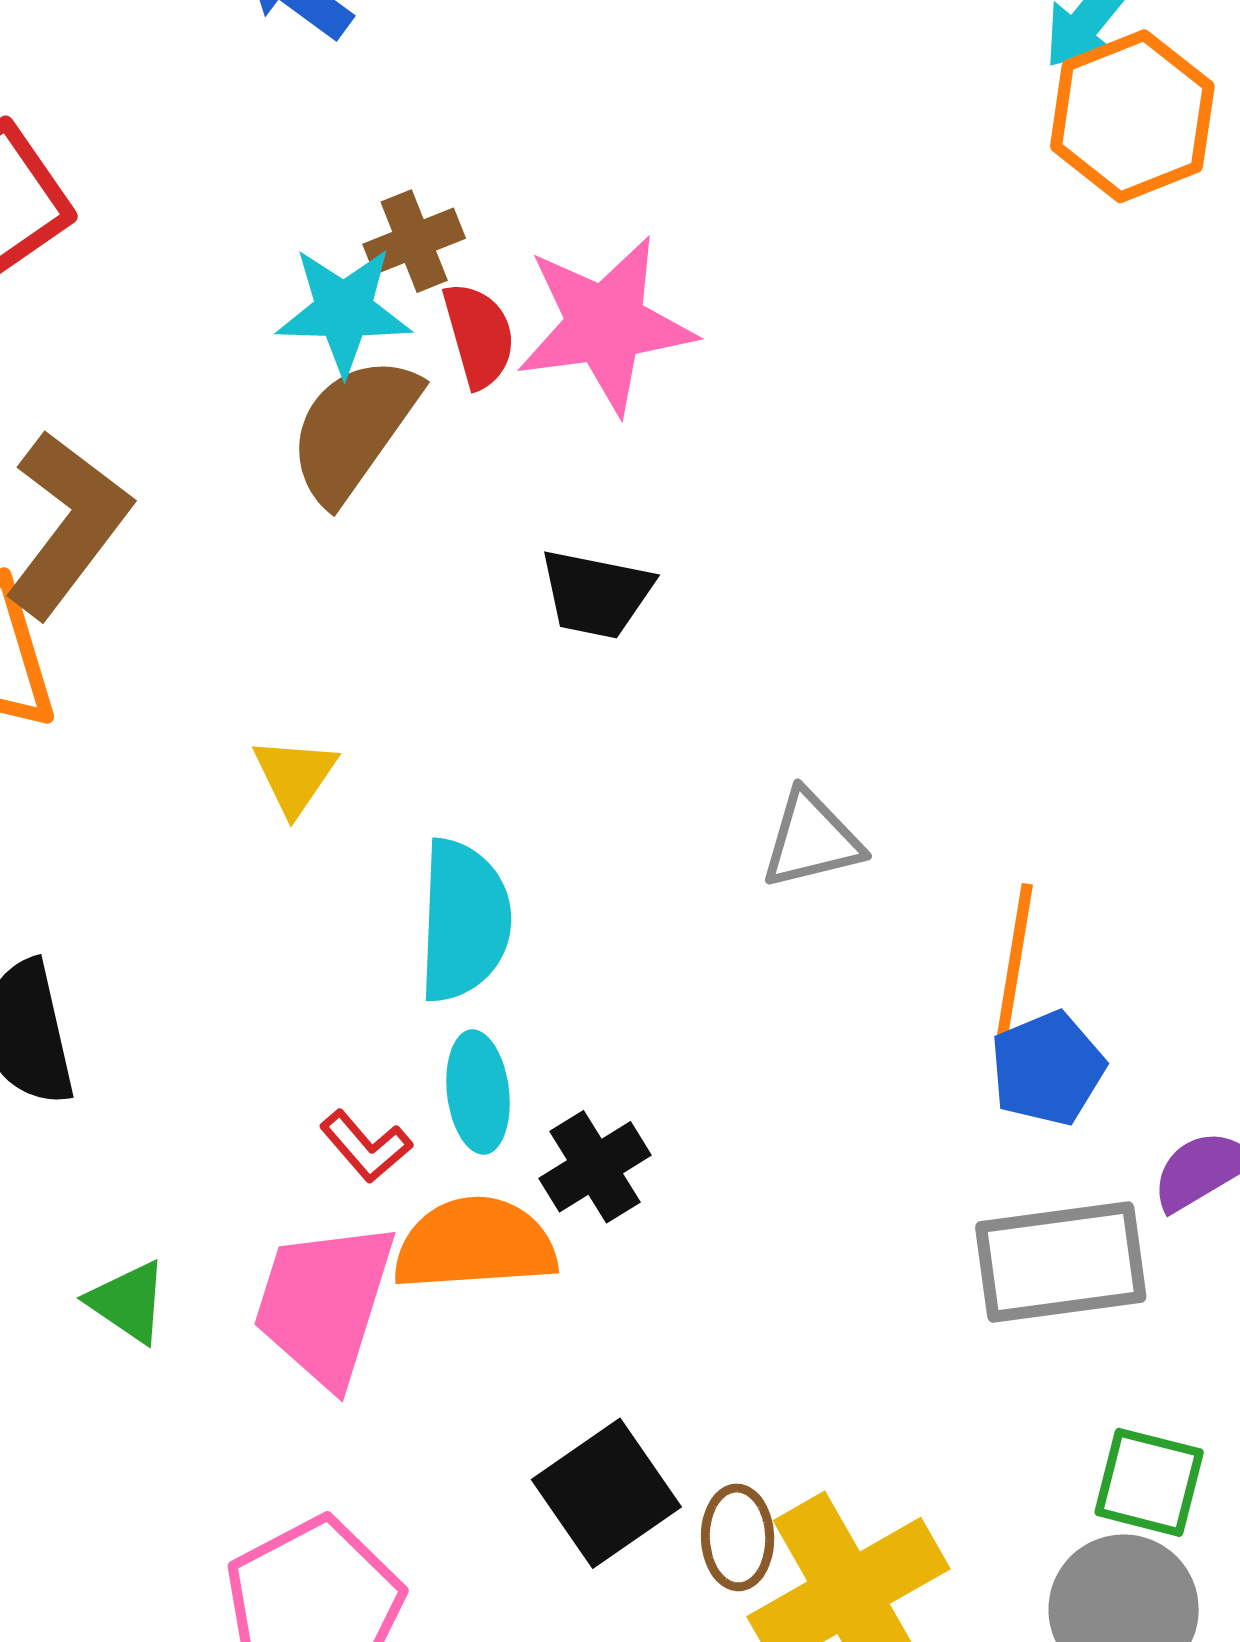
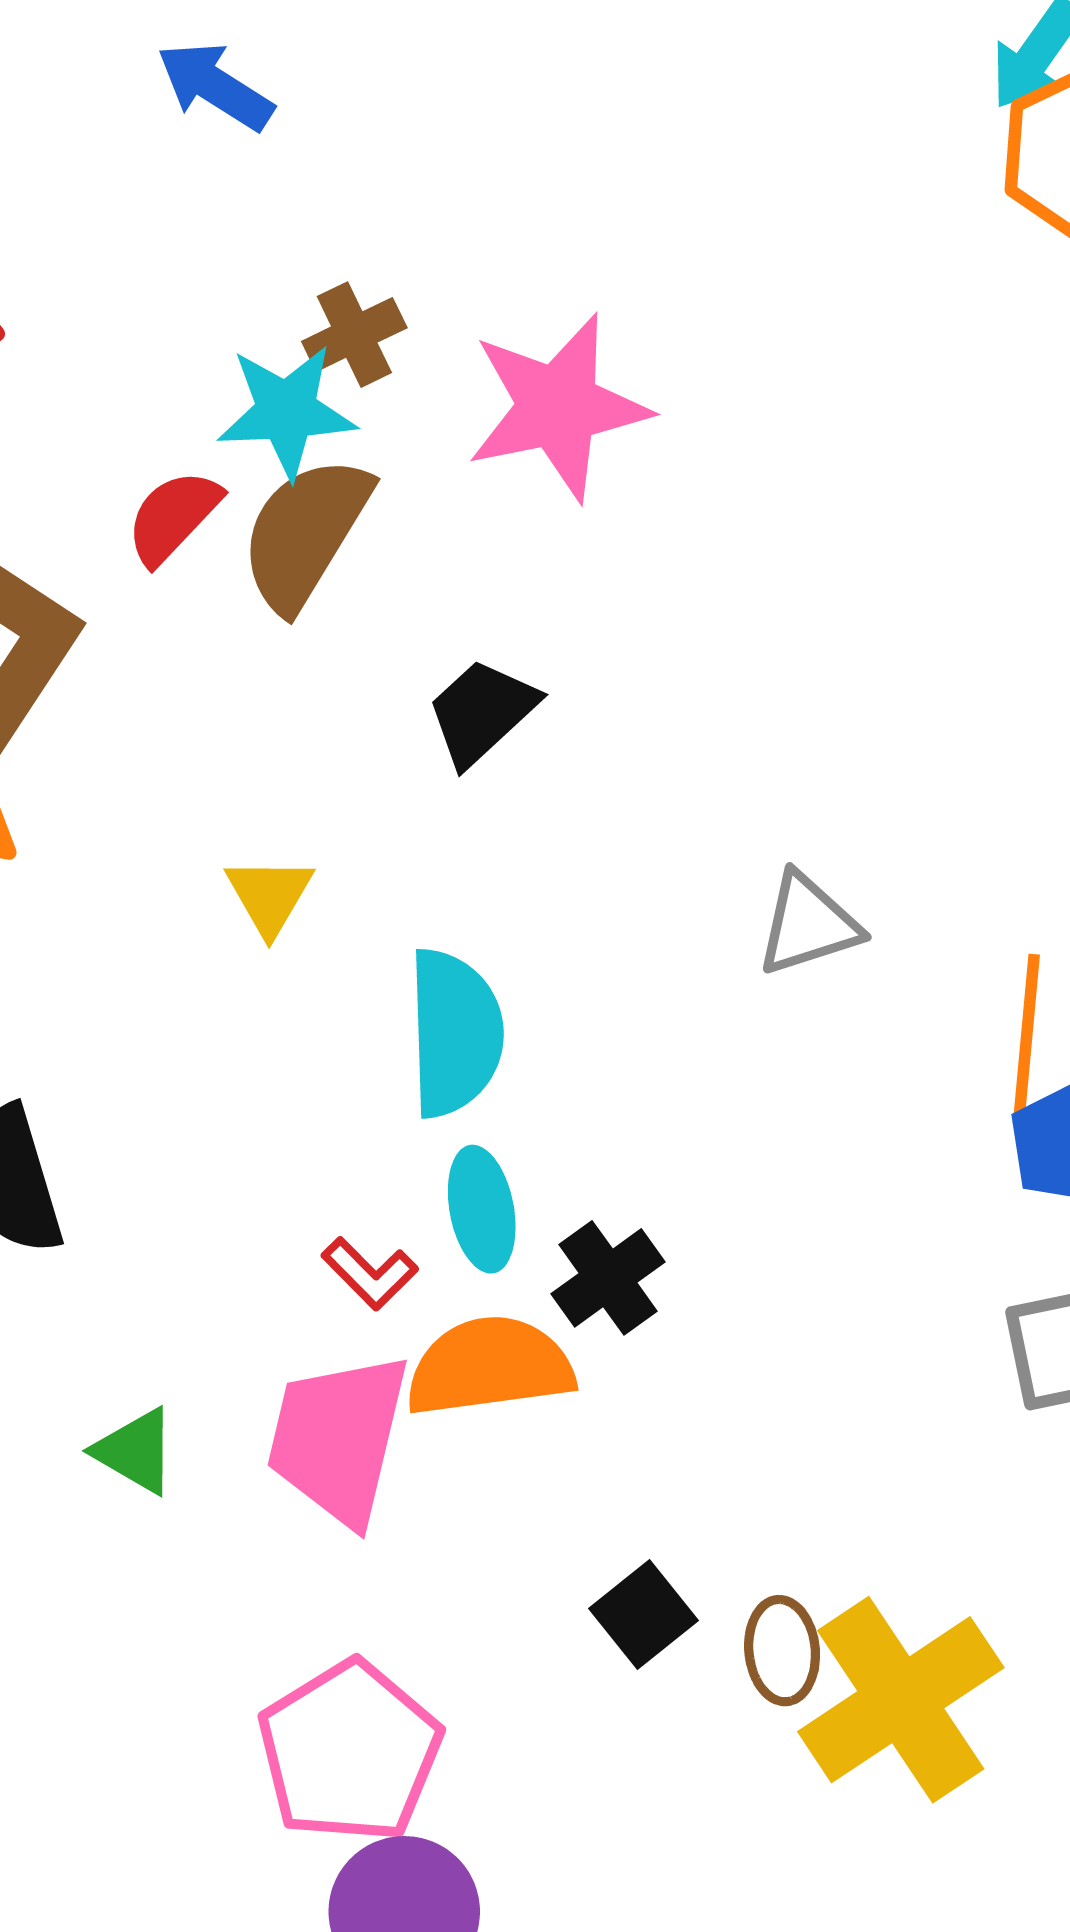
red semicircle: (479, 335) -> (173, 517), moved, turned -117
black trapezoid: (596, 594) -> (482, 712), moved, turned 130
black square: (606, 1493) -> (643, 1614), size x0.7

